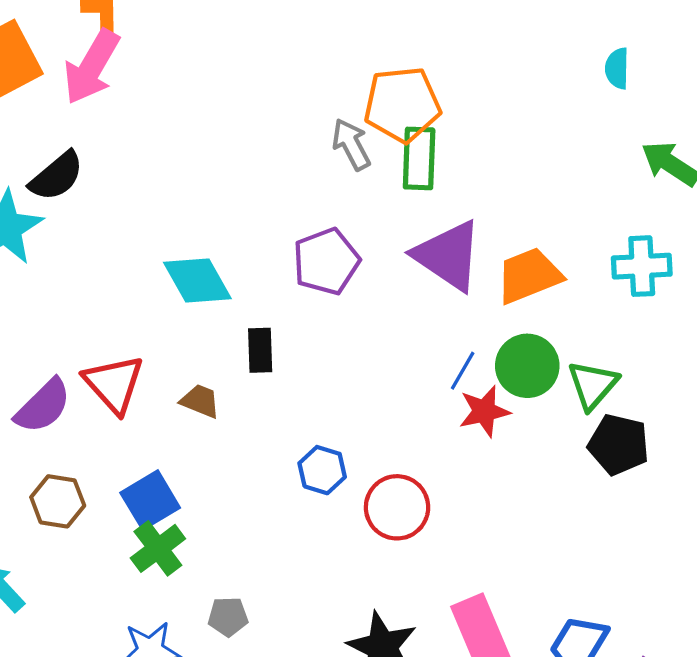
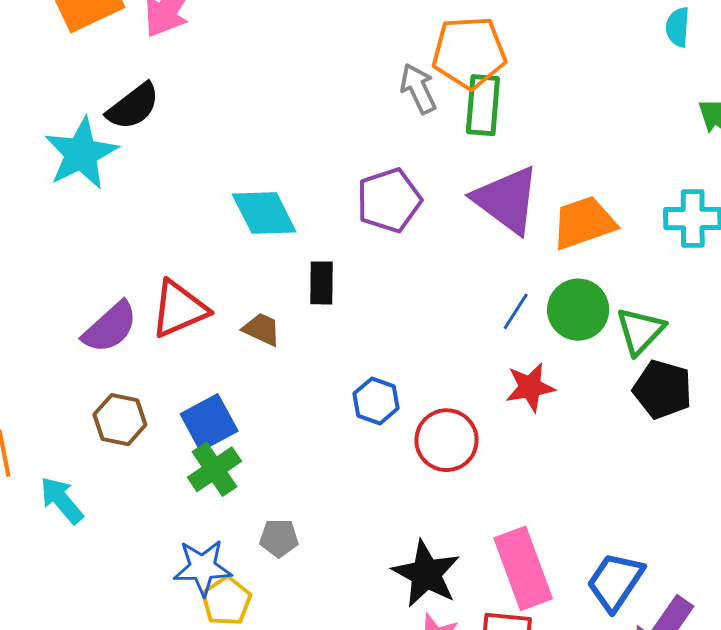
red triangle: (114, 384) -> (179, 309), turned 46
red star: (484, 411) -> (530, 387), moved

